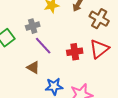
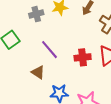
gray cross: (33, 26) -> (36, 14), moved

